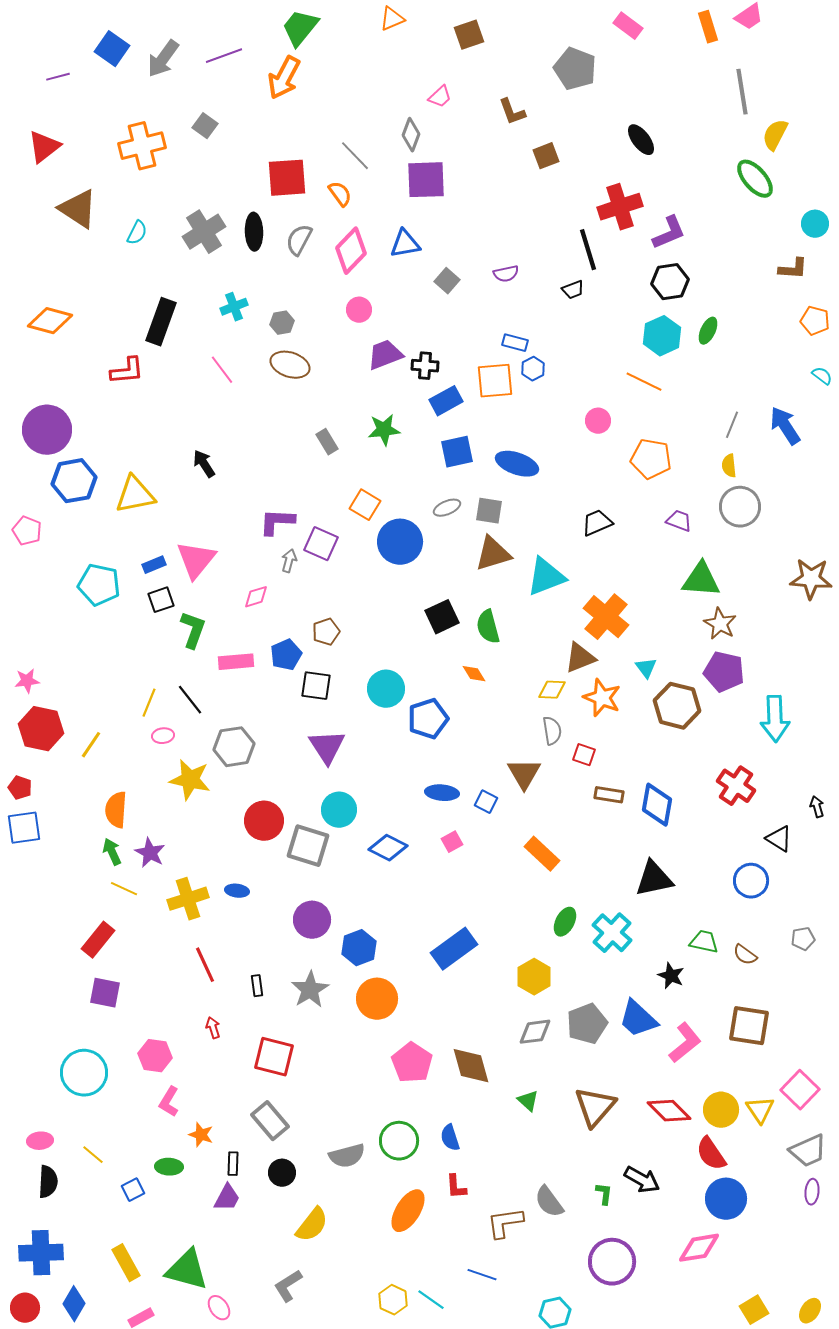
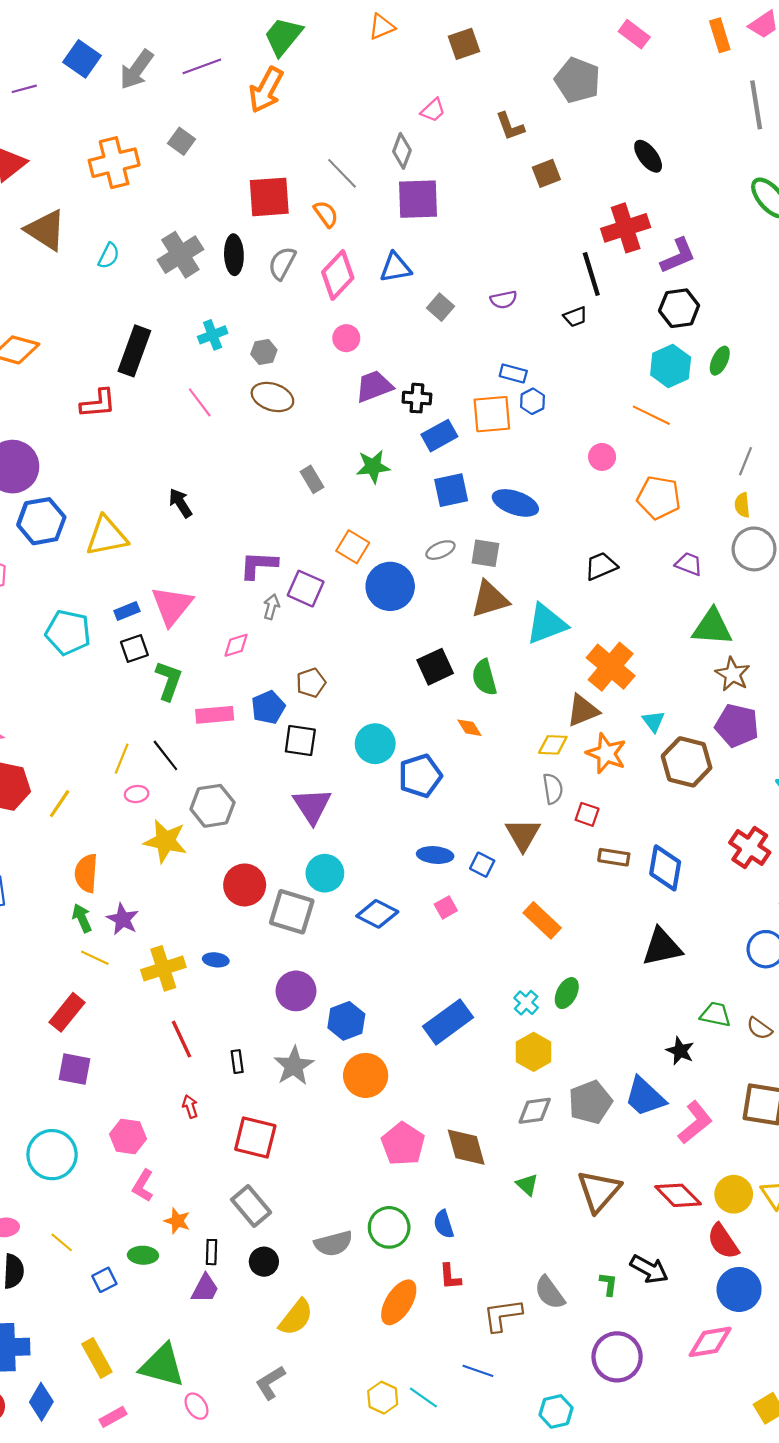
cyan cross: (612, 933) -> (526, 1003), moved, size x0.6

